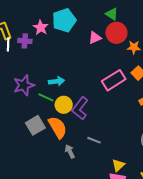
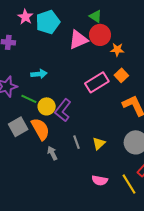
pink star: (41, 27) -> (25, 17), moved
pink triangle: (95, 38) -> (78, 40), size x1.5
cyan arrow: (57, 81) -> (39, 74), moved
gray line: (94, 140) -> (77, 142), turned 48
yellow triangle: (118, 165) -> (99, 143), moved

